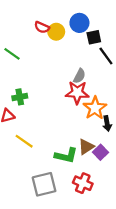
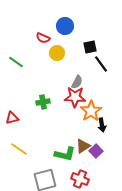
blue circle: (79, 23) -> (65, 26), moved
yellow circle: (56, 32) -> (57, 53), moved
green cross: (20, 97) -> (43, 102), moved
yellow line: (24, 141) -> (19, 149), moved

